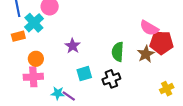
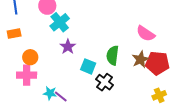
cyan cross: (34, 23) -> (60, 22), moved
red pentagon: (161, 43) -> (157, 63), moved
cyan square: (84, 74) -> (88, 66), moved, turned 35
black cross: (111, 79) -> (105, 82), turned -36

